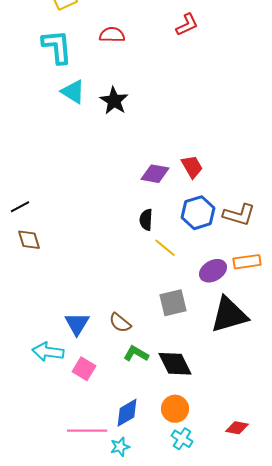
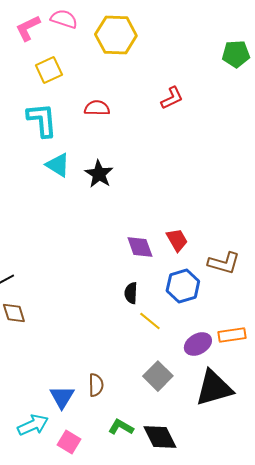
purple diamond: (155, 174) -> (140, 247), turned 60
brown L-shape: (239, 215) -> (224, 263), moved
gray square: (173, 303) -> (158, 376), turned -32
brown semicircle: (120, 323) -> (96, 385), moved, turned -130
cyan arrow: (48, 352) -> (33, 425), turned 148

